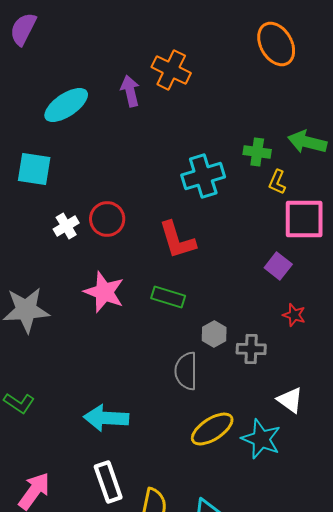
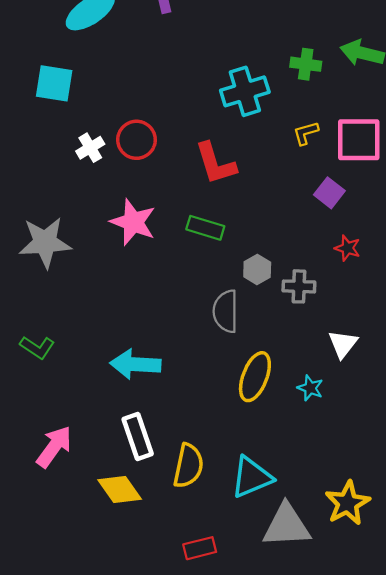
yellow L-shape: (277, 182) -> (306, 133), moved, turned 50
white triangle: (290, 400) -> (343, 344), turned 32
yellow ellipse: (212, 429) -> (255, 377), turned -36
cyan star: (261, 439) -> (310, 388), size x0.6

